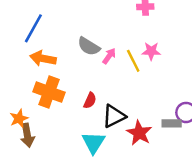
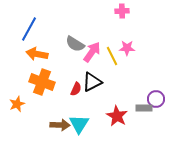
pink arrow: (109, 56) -> (92, 52), size x1.5
black triangle: (114, 116) -> (92, 82), moved
brown arrow: (27, 135) -> (60, 125), moved, turned -78

